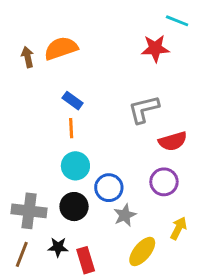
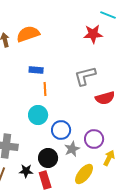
blue rectangle: (73, 101) -> (36, 70), turned -32
orange line: (71, 128) -> (45, 89), moved
purple circle: (164, 182) -> (94, 139), moved
black circle: (74, 207) -> (48, 158), moved

